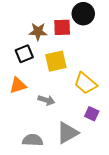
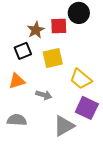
brown star: (38, 32) -> (36, 30), turned -30
purple square: (92, 114) -> (87, 108), size x1.6
gray semicircle: (33, 140) -> (17, 120), moved

